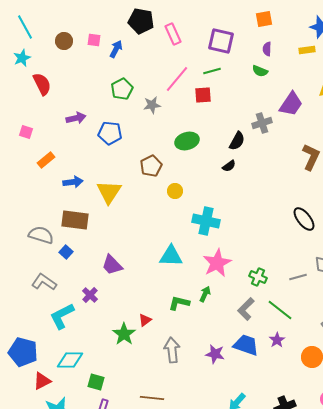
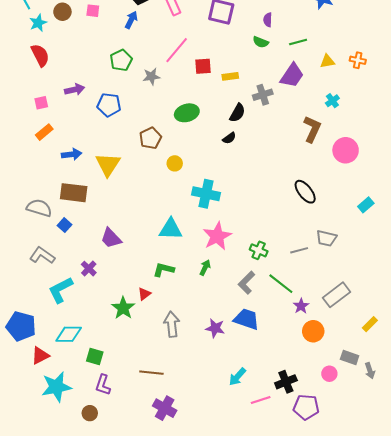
blue arrow: (116, 49) -> (131, 20), moved
yellow rectangle: (307, 50) -> (230, 76), moved
cyan star: (22, 58) -> (38, 23), moved
green line: (212, 71) -> (298, 42), moved
pink square: (26, 132) -> (41, 103), moved, turned -32
green L-shape: (179, 303) -> (164, 270), moved
purple star: (277, 340) -> (301, 306), moved

